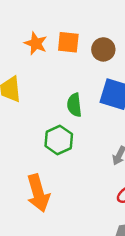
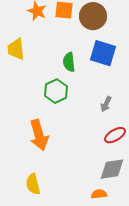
brown circle: (103, 49) -> (93, 16), size x1.4

